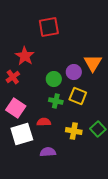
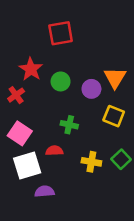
green circle: (54, 79) -> (61, 81), moved
yellow square: (78, 96) -> (114, 116), moved
purple semicircle: (48, 152) -> (44, 191), moved

